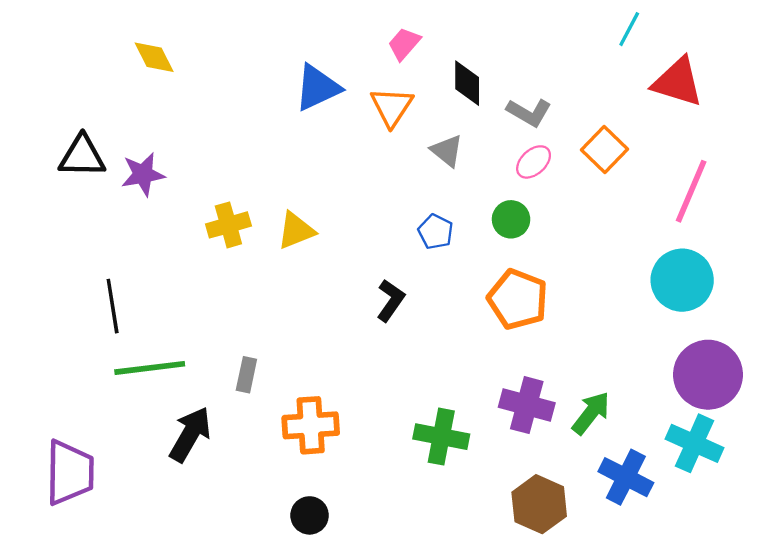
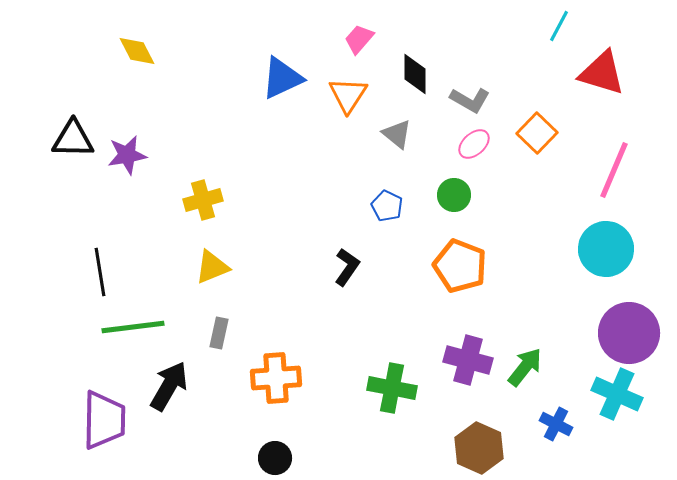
yellow triangle: (296, 231) -> (212, 267), moved
purple trapezoid: (70, 473) -> (104, 420), moved
blue cross: (626, 477) -> (556, 424), size x0.7

